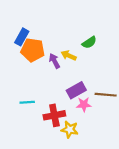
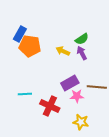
purple arrow: (54, 61) -> (82, 53), moved
red cross: (54, 115) -> (50, 106), turned 36
yellow star: (70, 129) -> (81, 122), moved

